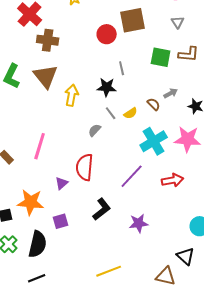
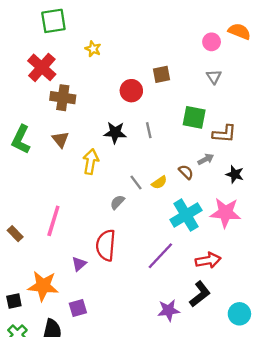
brown square: (133, 20) -> (162, 74), size x0.6
brown L-shape: (189, 54) -> (224, 134), moved
brown triangle: (46, 76) -> (60, 139), size x0.6
black star: (107, 87) -> (115, 133), moved
black L-shape: (102, 209) -> (200, 294), moved

